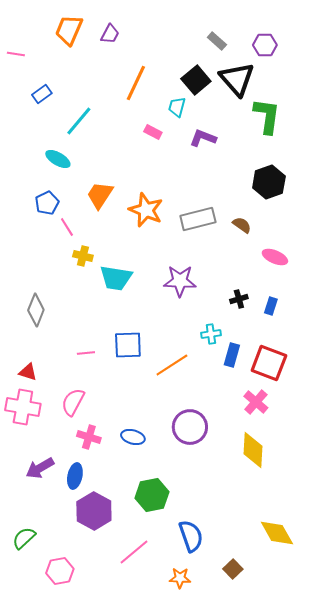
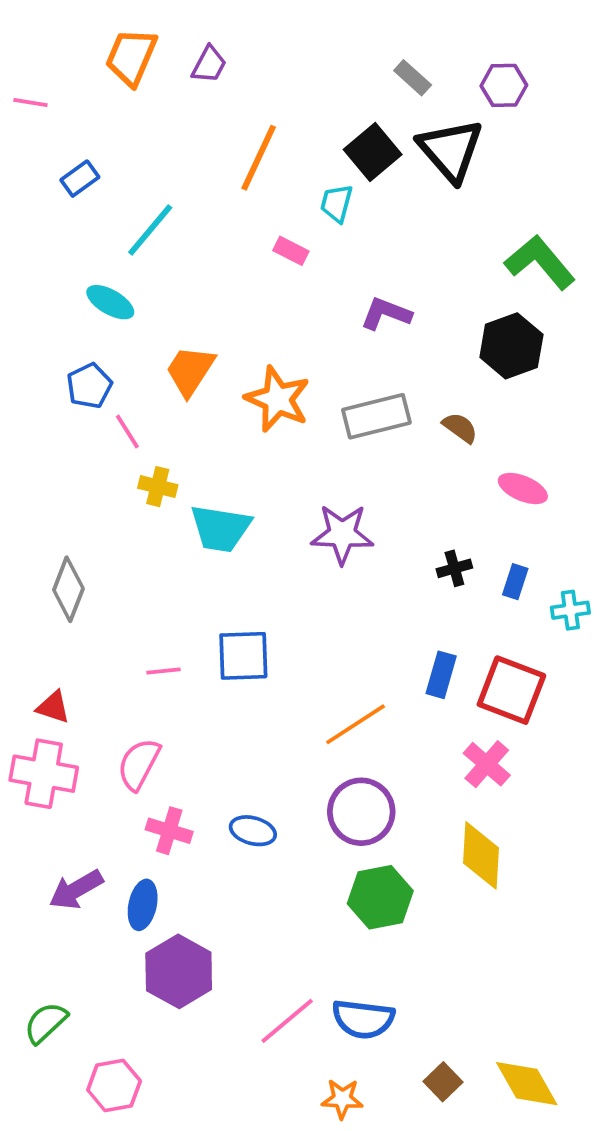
green L-shape: (267, 116) -> (540, 262), moved, turned -48
purple L-shape: (203, 138) -> (386, 314), moved
cyan cross: (211, 334) -> (570, 610), moved
orange line: (172, 365) -> (356, 724), moved
green hexagon: (152, 495) -> (380, 897), moved
yellow diamond: (277, 533) -> (527, 1084), moved
blue semicircle: (191, 536) -> (363, 1019), turned 116
pink line: (134, 552) -> (287, 1021), moved

